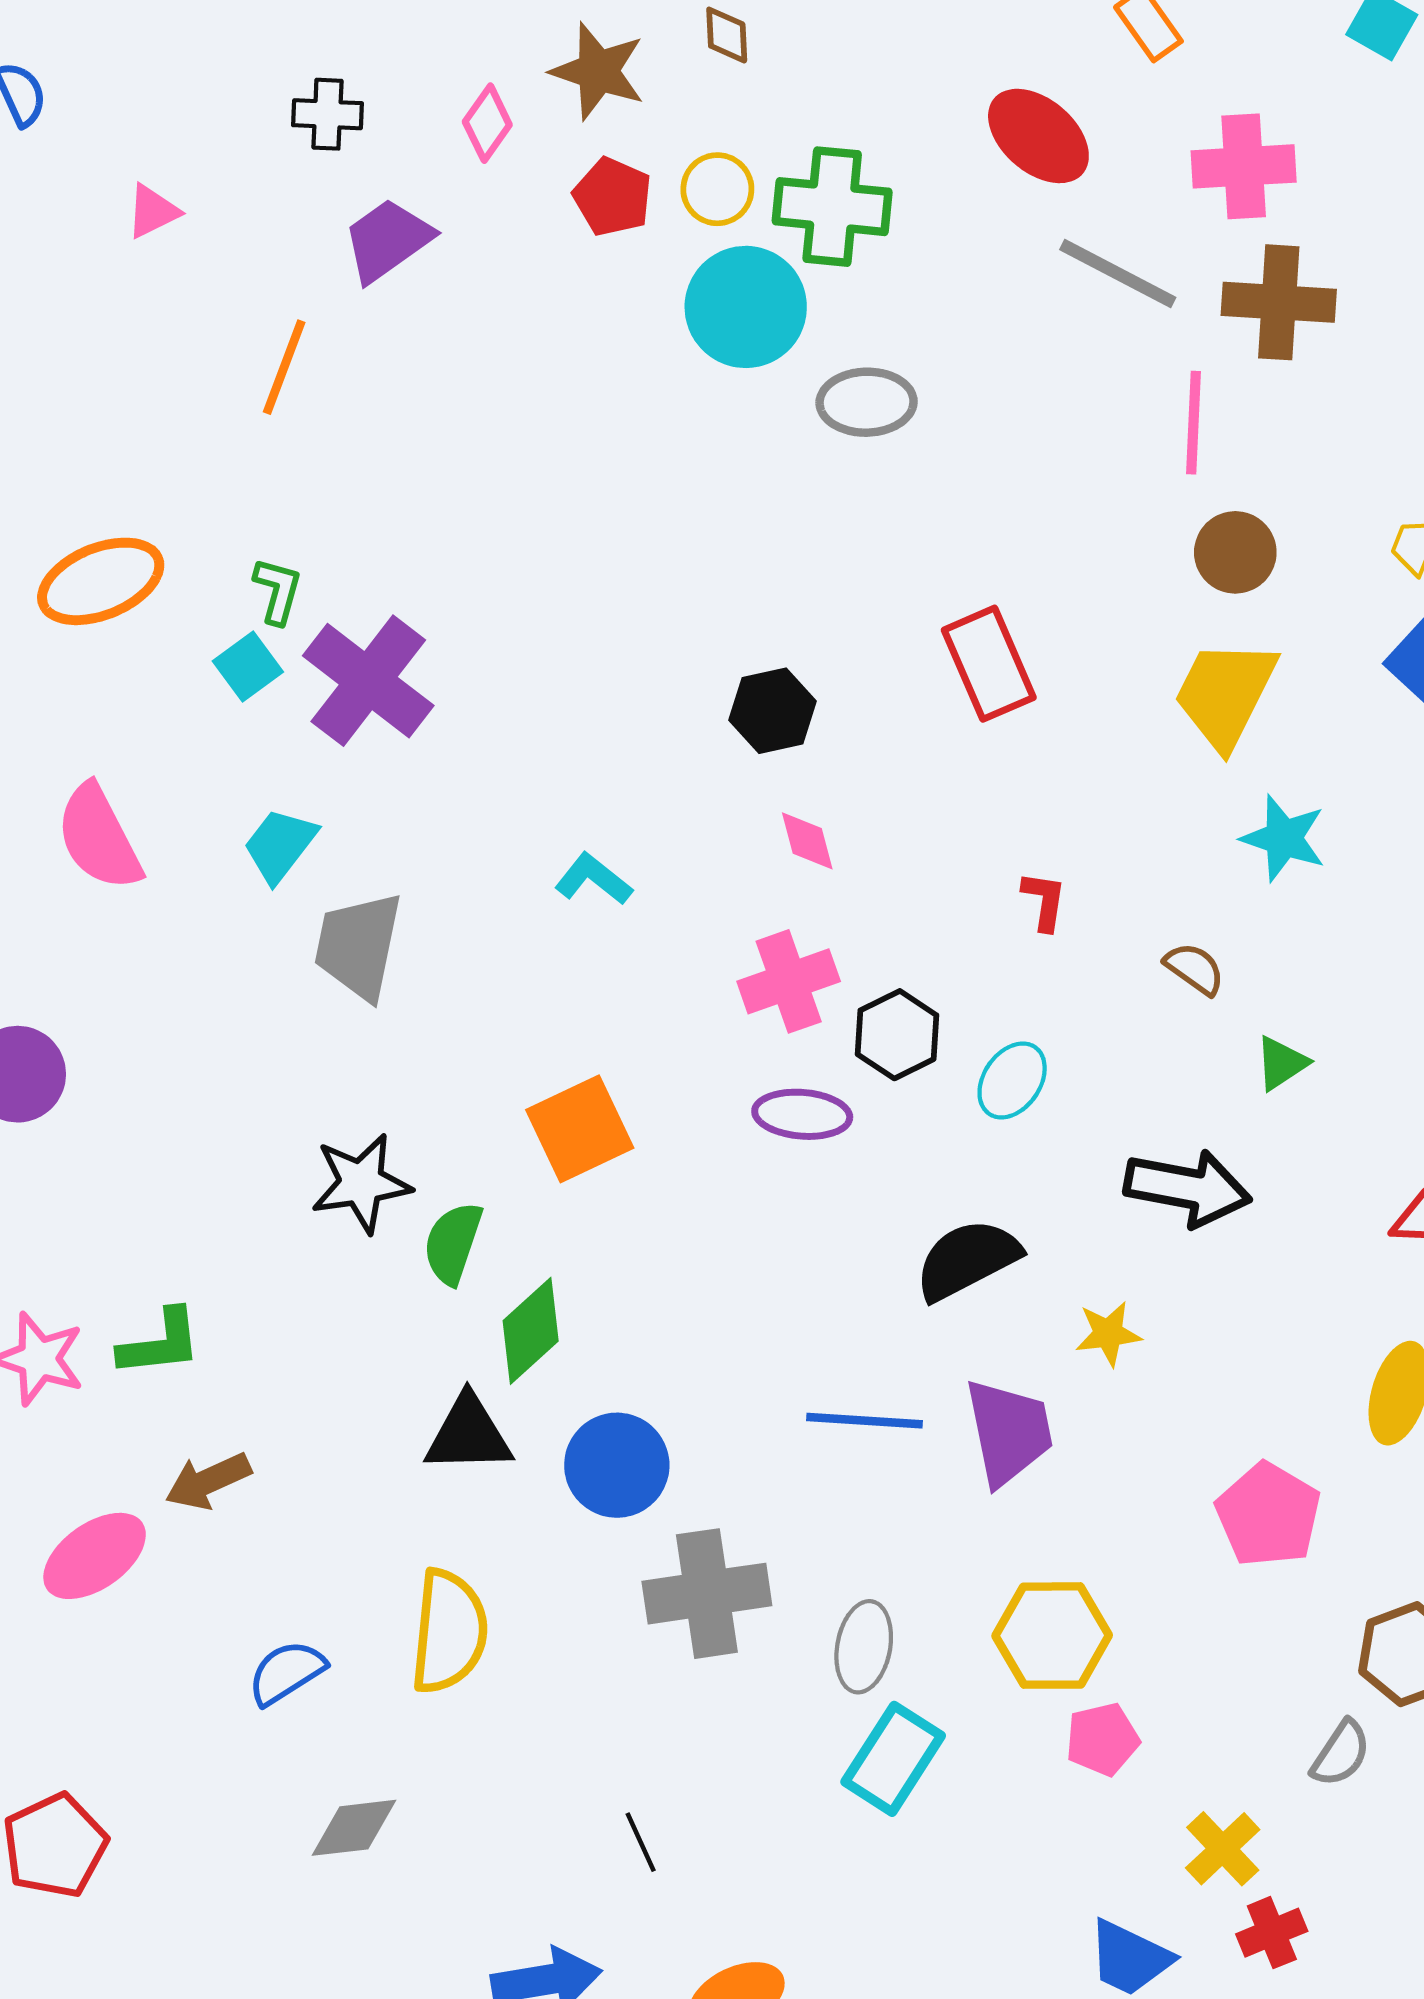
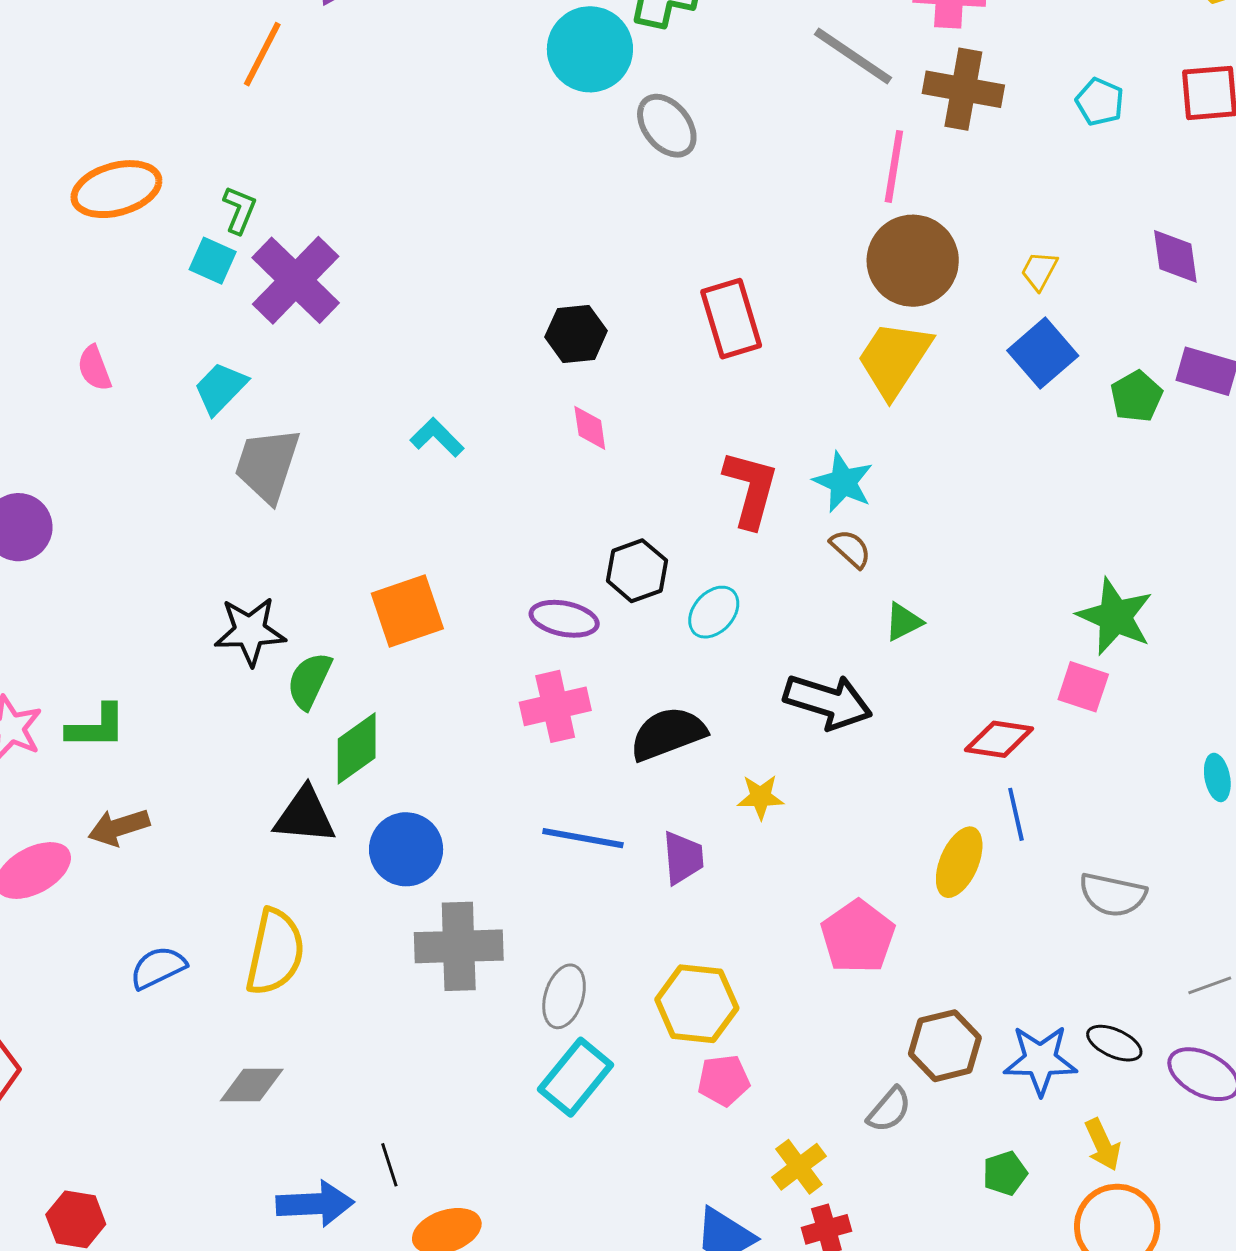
gray ellipse: (867, 402) -> (667, 126), turned 46
brown circle: (1235, 552) -> (913, 261), size x1.6
cyan square: (248, 666) -> (213, 261), turned -36
pink semicircle: (99, 837) -> (94, 368), size x0.6
cyan star: (1284, 838) -> (843, 482), moved
red L-shape: (1044, 901) -> (751, 489), size x1.8
pink cross: (789, 981) -> (555, 706), moved
purple trapezoid: (1009, 1432) -> (683, 858), size x0.7
gray diamond: (354, 1828) -> (252, 1085), moved
black line: (641, 1842) -> (389, 1165), moved

